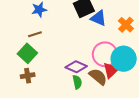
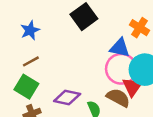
blue triangle: (98, 18) -> (120, 48), moved
purple diamond: (76, 67) -> (67, 97), moved

